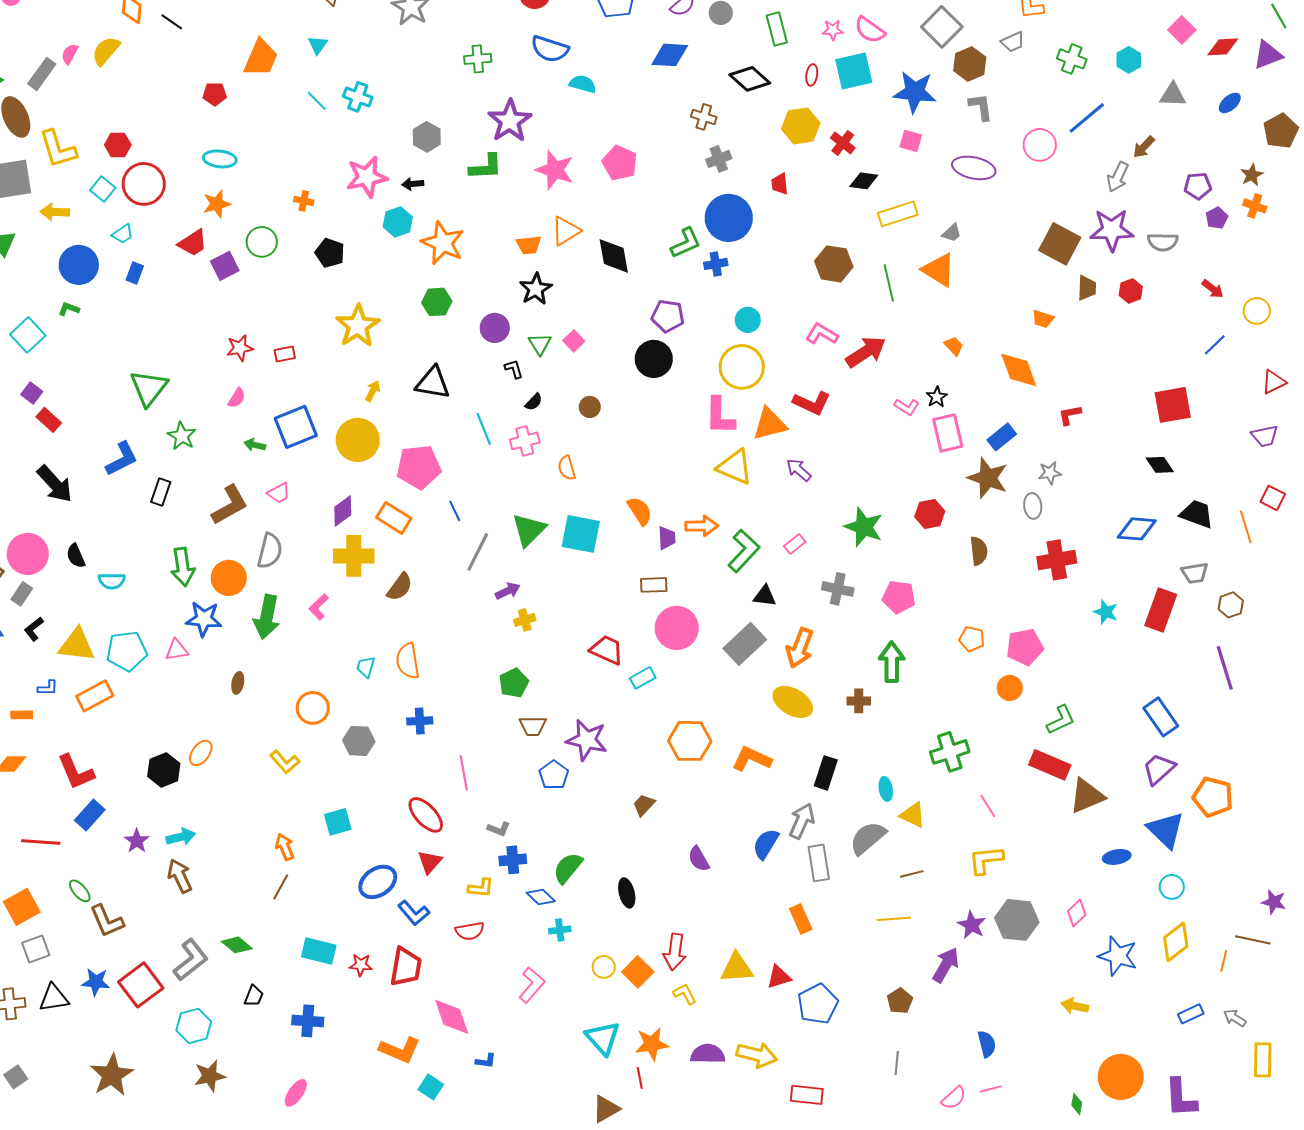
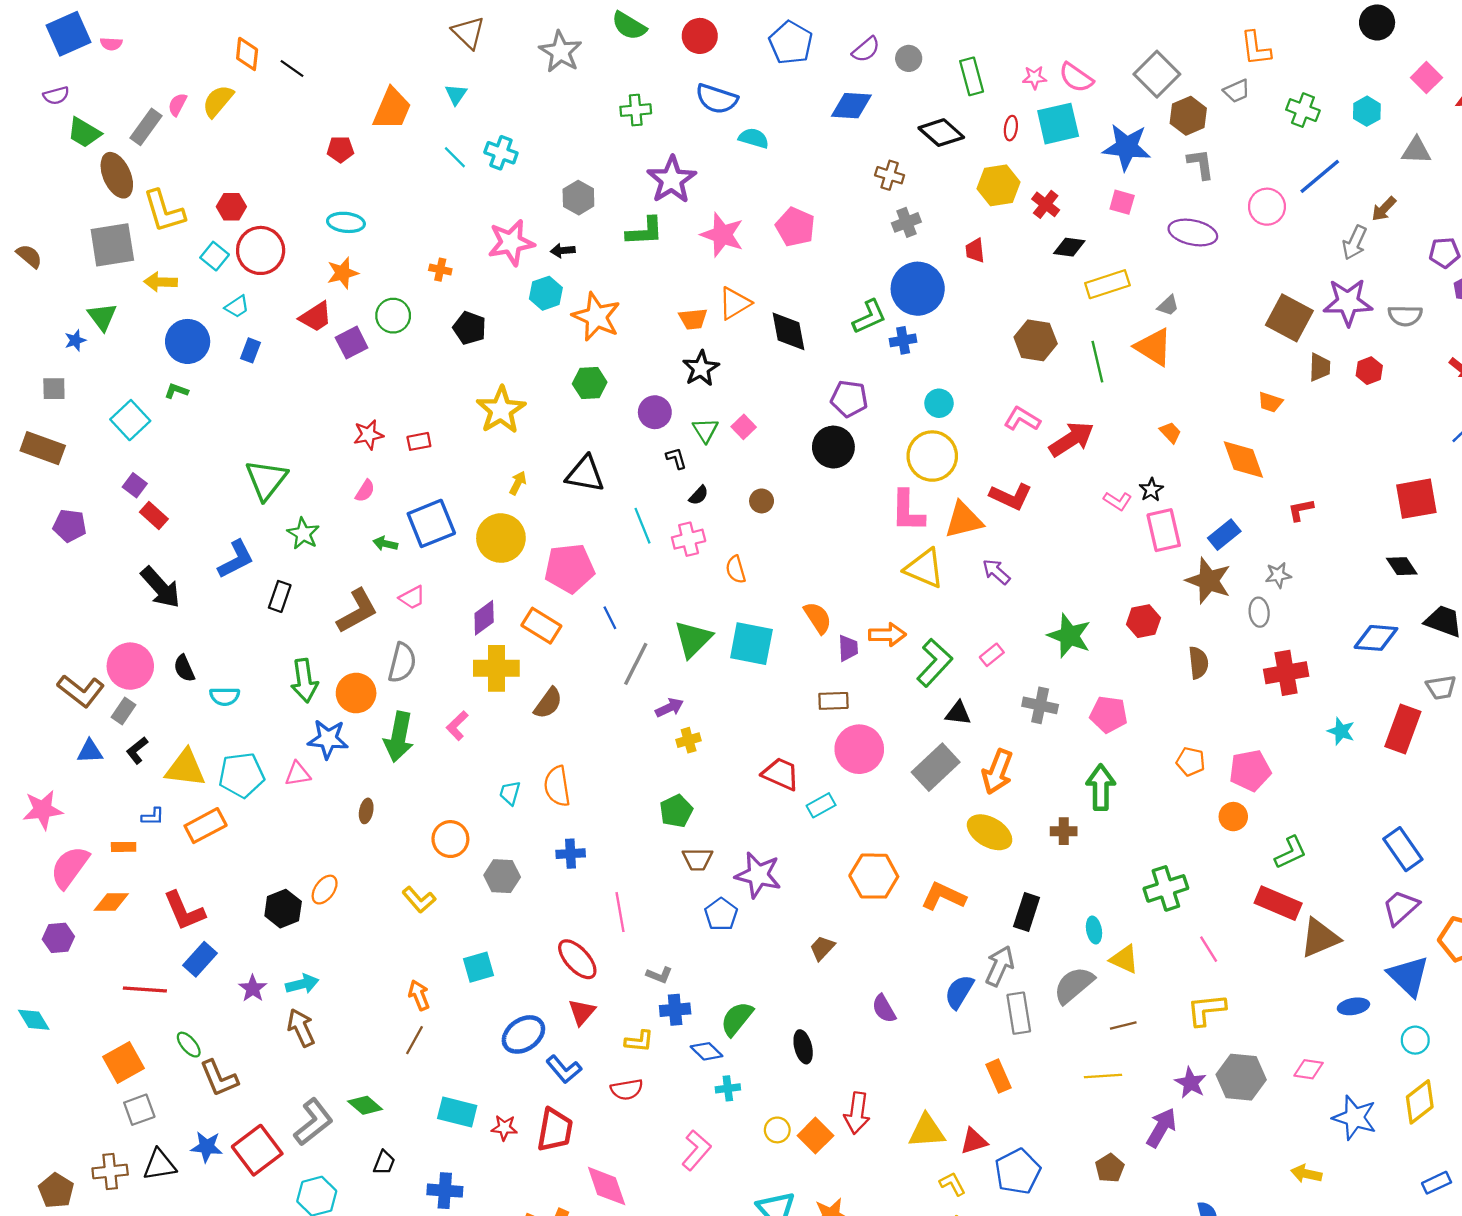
pink diamond: (1077, 913) -> (1309, 1069), turned 52
yellow L-shape: (685, 994) -> (952, 1184), moved

